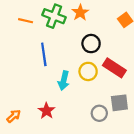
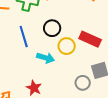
black circle: (91, 44) -> (52, 28), moved
cyan arrow: (64, 81) -> (45, 58), turned -78

